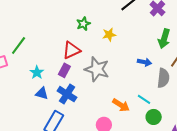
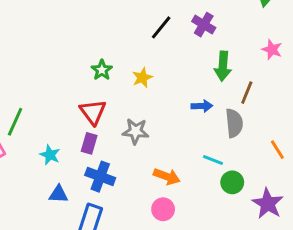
red triangle: (71, 50) -> (93, 112), turned -30
gray star: (97, 69) -> (136, 131), size x0.7
blue triangle: (42, 93) -> (59, 194), moved
orange arrow: (121, 105) -> (167, 176), moved

